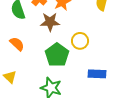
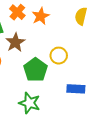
brown star: (50, 22) -> (15, 42), moved, turned -30

